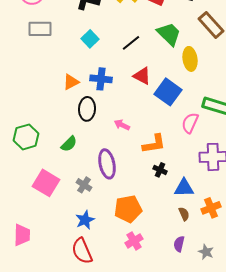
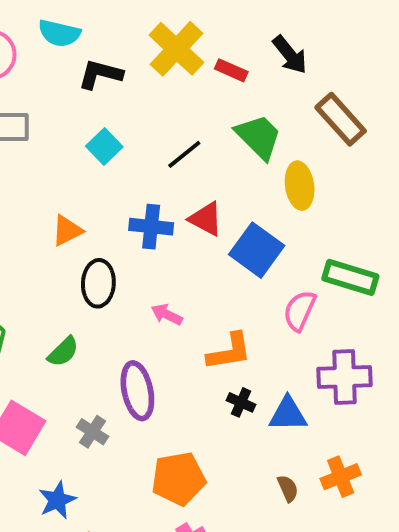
blue cross: (101, 79) -> (151, 227), moved
blue triangle: (184, 188) -> (288, 414), moved
blue star: (85, 220) -> (57, 500), moved

